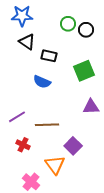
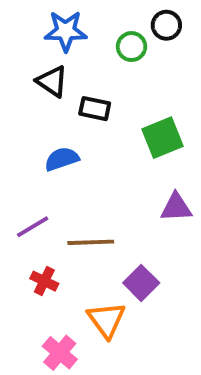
blue star: (22, 16) -> (66, 31), moved
black circle: (86, 30) -> (166, 25), moved
blue semicircle: (42, 82) -> (62, 159), moved, turned 138

